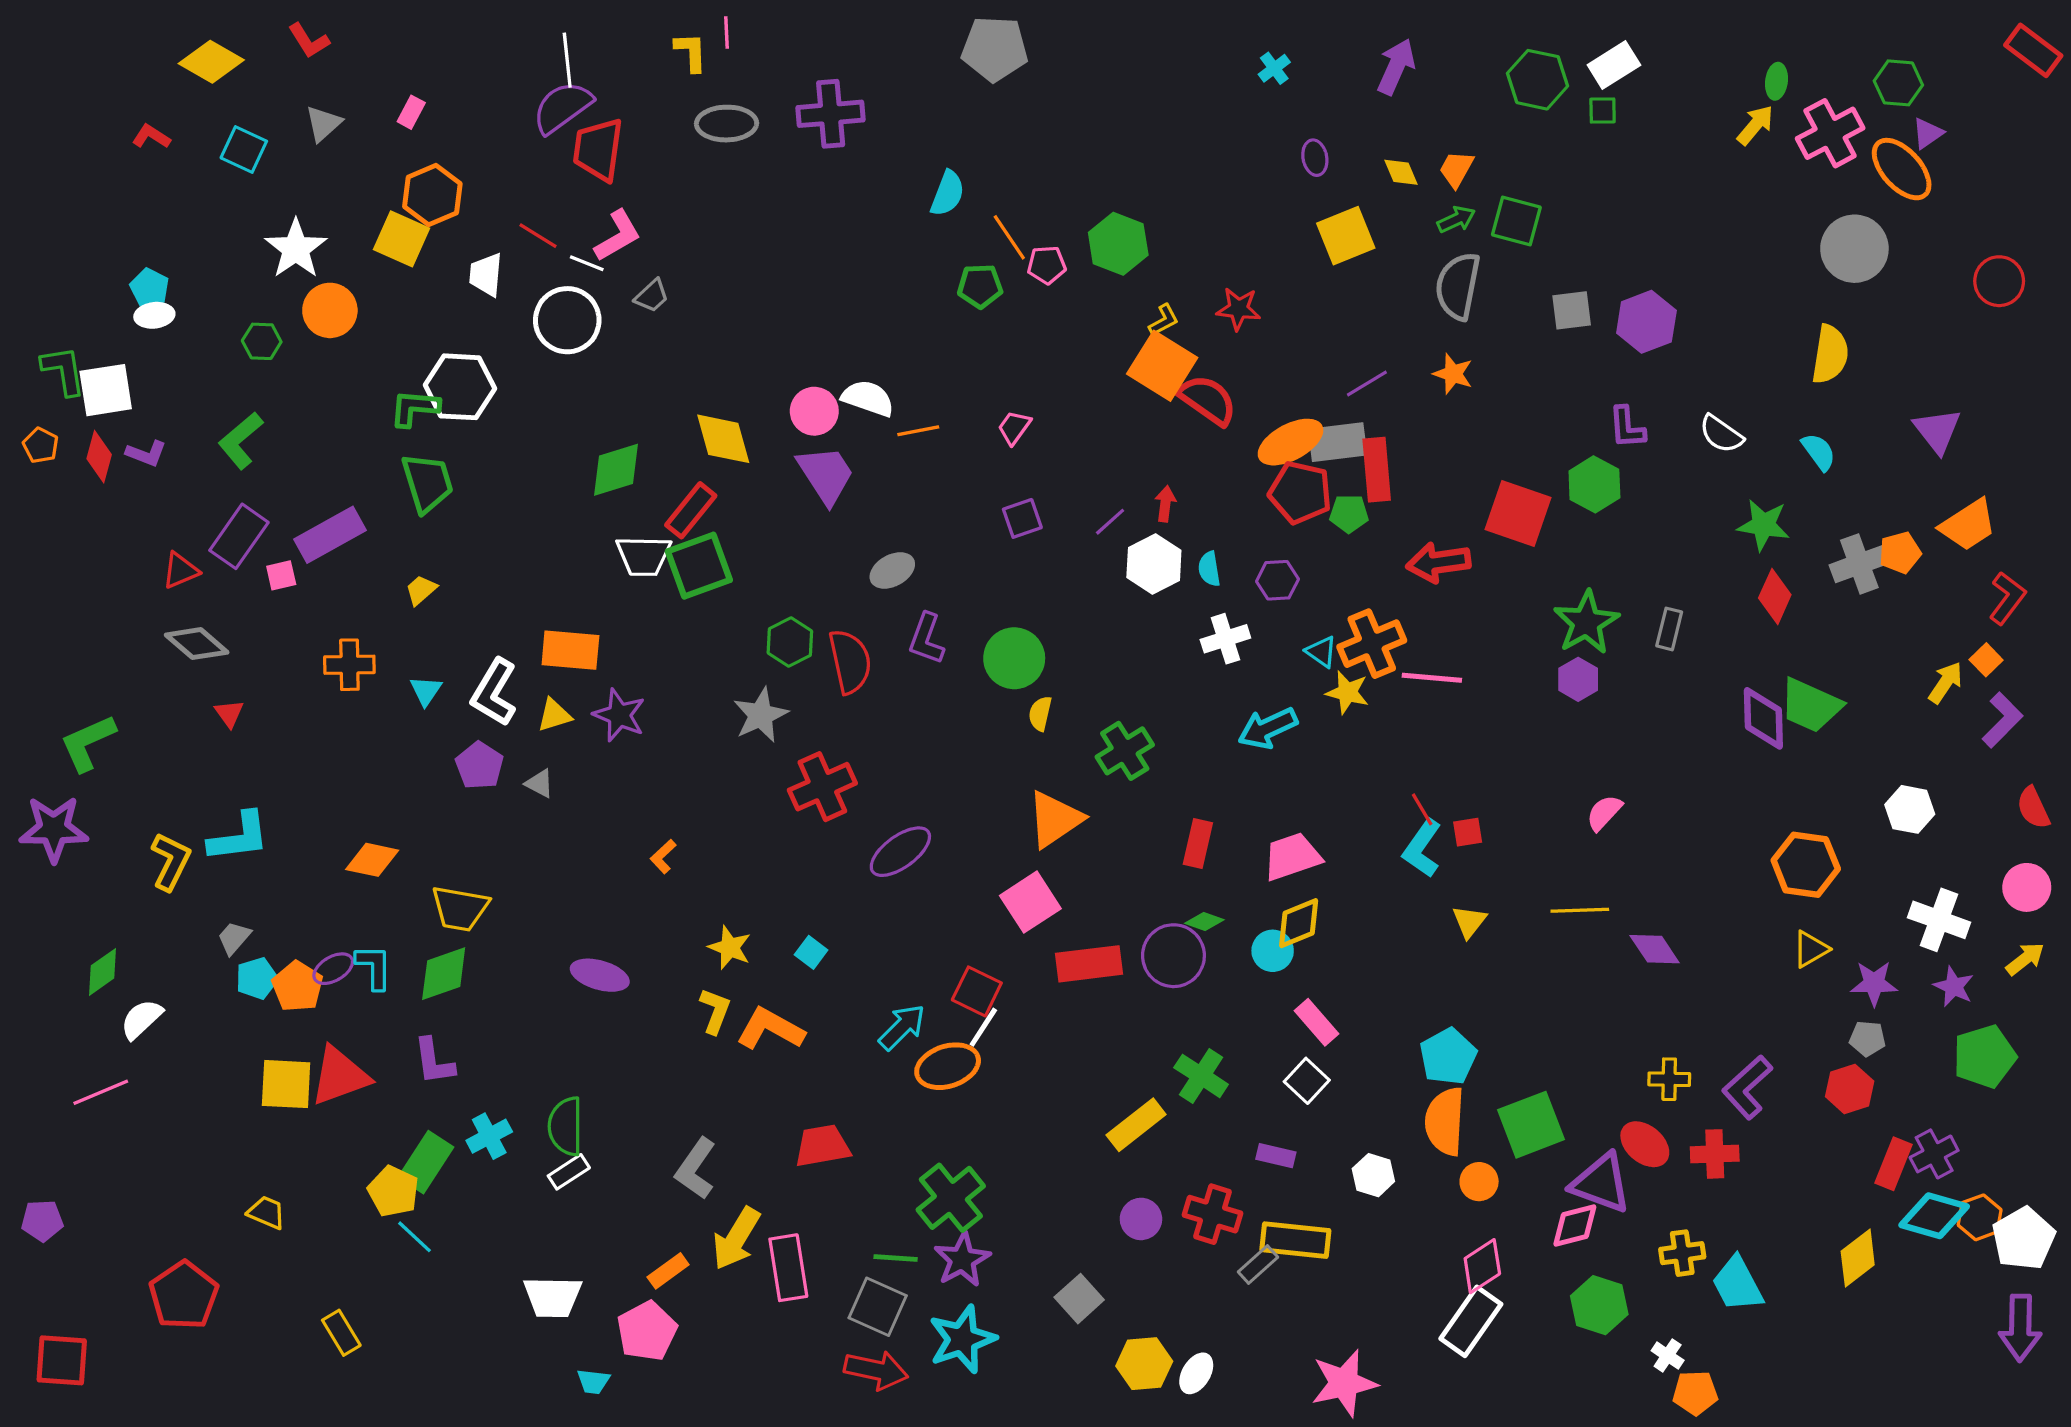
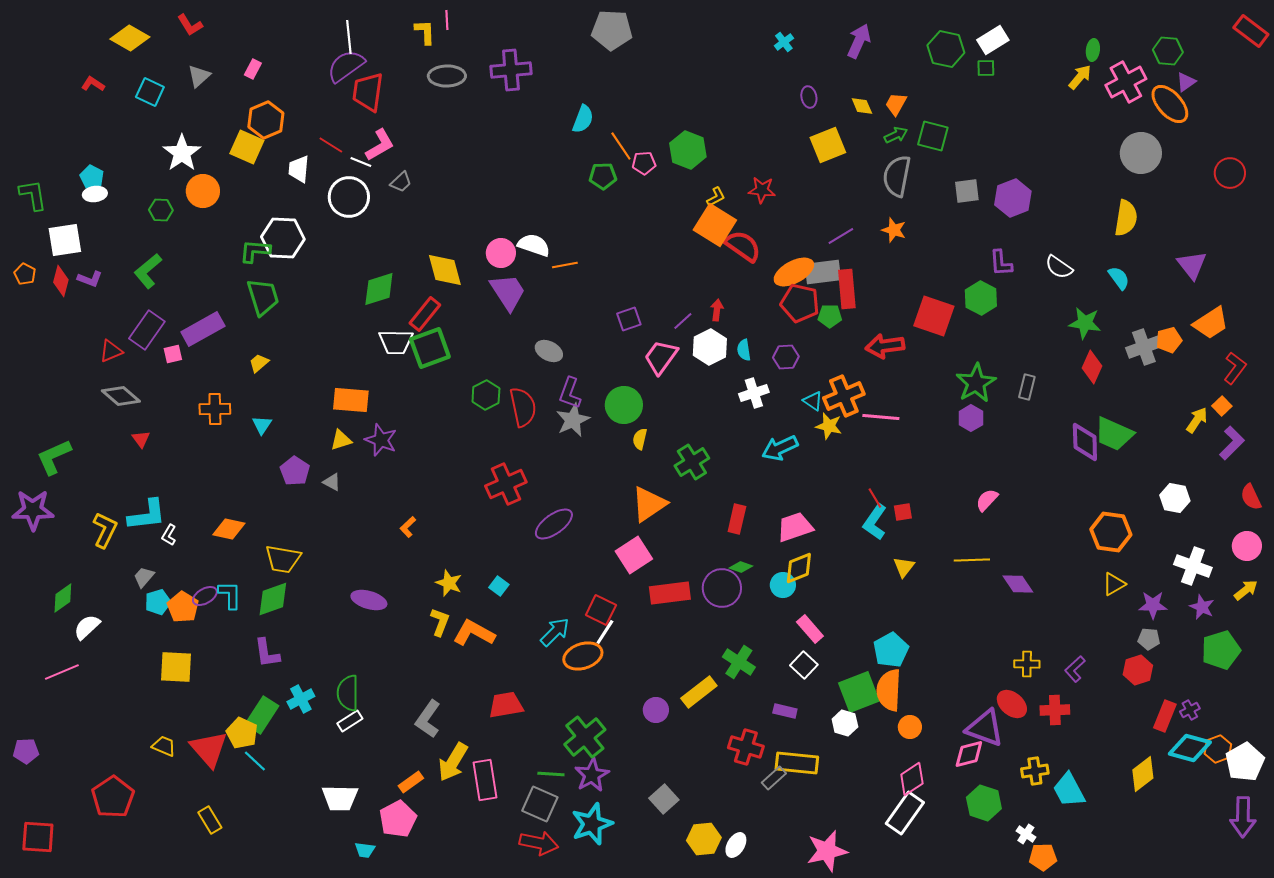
green L-shape: (63, 371) -> (33, 195), moved
pink trapezoid: (1014, 427) -> (661, 357), moved, size x1.6
gray ellipse: (892, 570) -> (549, 351), turned 56
white L-shape: (494, 692) -> (169, 535), moved, size x0.5
gray star: (761, 715) -> (573, 420), moved
red triangle: (340, 1076) -> (209, 749), moved, turned -51
purple L-shape: (1747, 1087) -> (1075, 669), size x0.7
green square: (1531, 1125) -> (859, 692), moved
purple cross: (1934, 1154) -> (1190, 710), size x0.7
purple circle: (1141, 1219) -> (656, 710), moved

